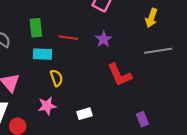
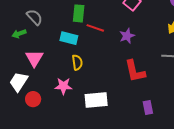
green rectangle: (36, 28) -> (79, 13), moved
white rectangle: (84, 114) -> (96, 100), size x1.6
purple rectangle: (142, 119) -> (148, 108), moved

